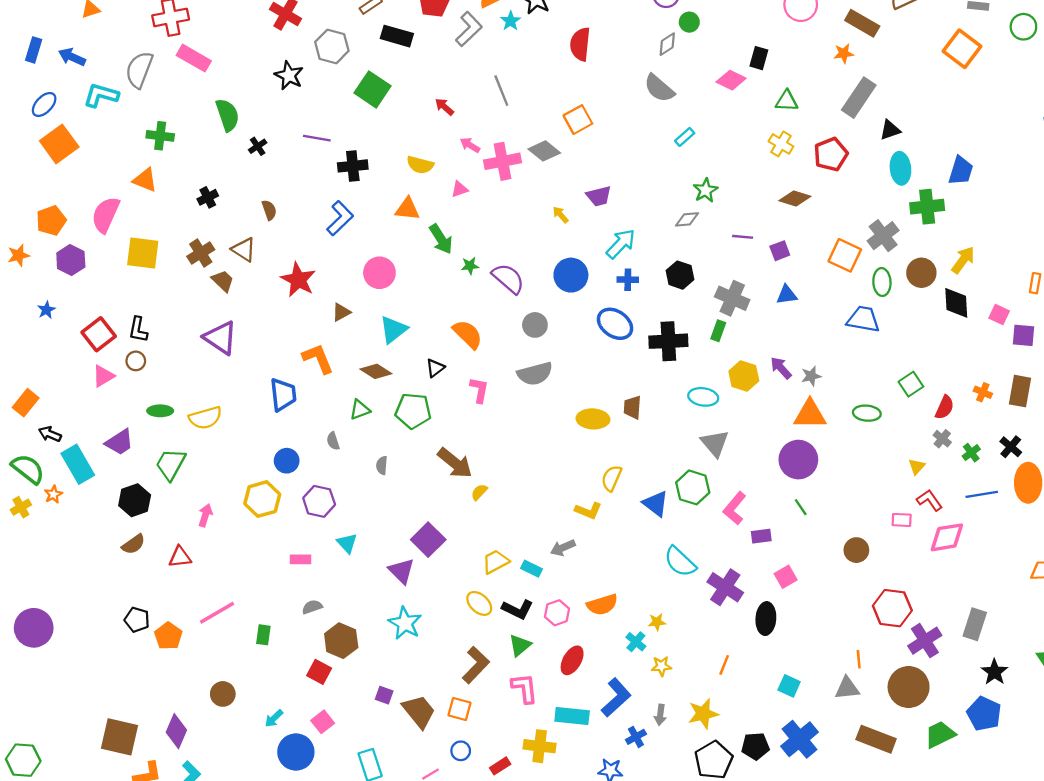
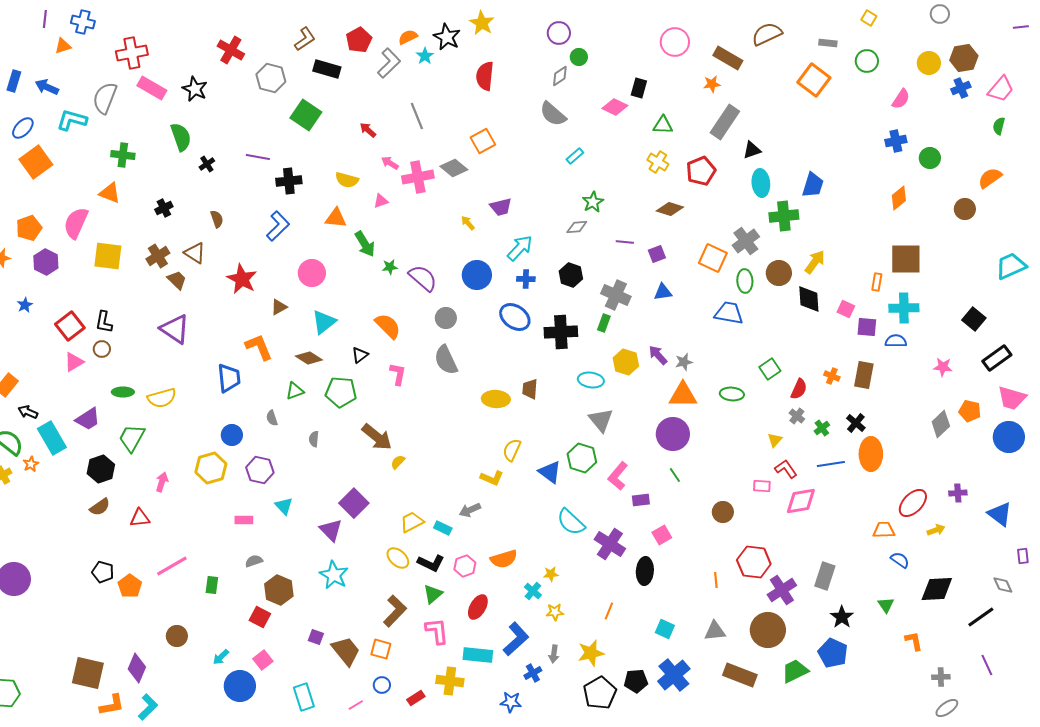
black star: (289, 75) -> (195, 89), moved
gray semicircle: (535, 374) -> (446, 360), turned 80
orange line: (859, 659) -> (716, 580), moved

